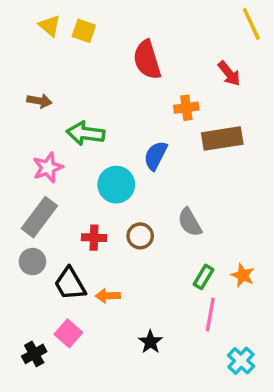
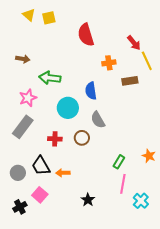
yellow line: (251, 24) -> (147, 61), moved
yellow square: (84, 31) -> (49, 18), turned -32
brown rectangle: (222, 138) -> (130, 81), size x0.7
blue semicircle: (156, 156) -> (91, 91), turned -36
gray semicircle: (190, 222) -> (98, 120), moved
gray circle: (32, 262) -> (18, 173), moved
orange star: (243, 275) -> (149, 156), moved
cyan cross: (241, 361) -> (141, 201), moved

